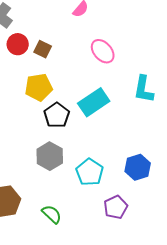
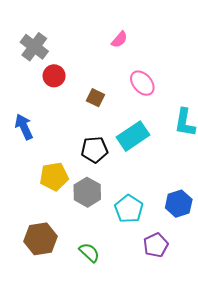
brown square: (43, 49) -> (96, 98), moved
yellow pentagon: (39, 87) -> (54, 177), moved
black pentagon: (57, 115) -> (95, 150), turned 30

